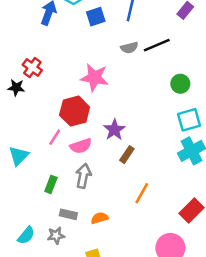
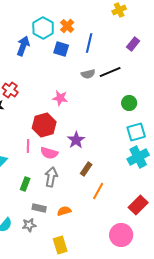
blue square: (96, 17) -> (61, 49), turned 35
pink star: (95, 78) -> (60, 98), size x0.7
pink line: (55, 137) -> (28, 146), turned -32
pink semicircle: (81, 146) -> (49, 153), turned 36
brown rectangle: (127, 155) -> (86, 169), moved

